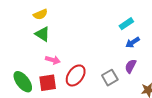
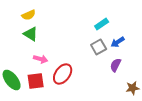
cyan rectangle: (126, 24) -> (102, 24), moved
gray square: (110, 78) -> (99, 47), moved

